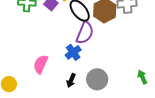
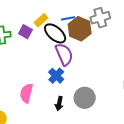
purple semicircle: (85, 33) -> (64, 54), turned -35

